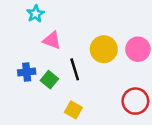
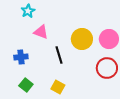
green square: (49, 80) -> (26, 85), moved
red circle: (135, 101) -> (107, 68), moved

